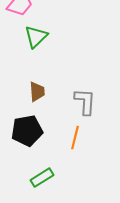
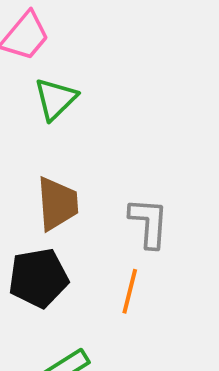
brown trapezoid: (37, 92) -> (57, 204), size x1.4

